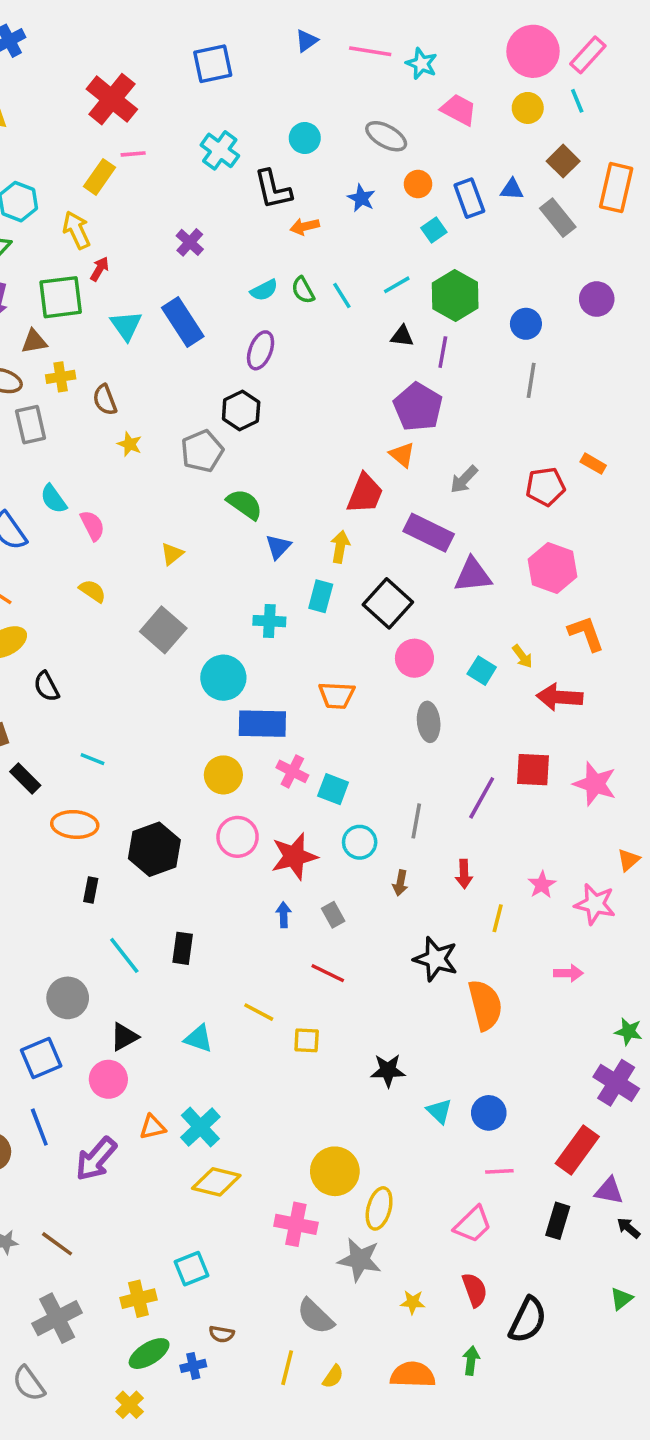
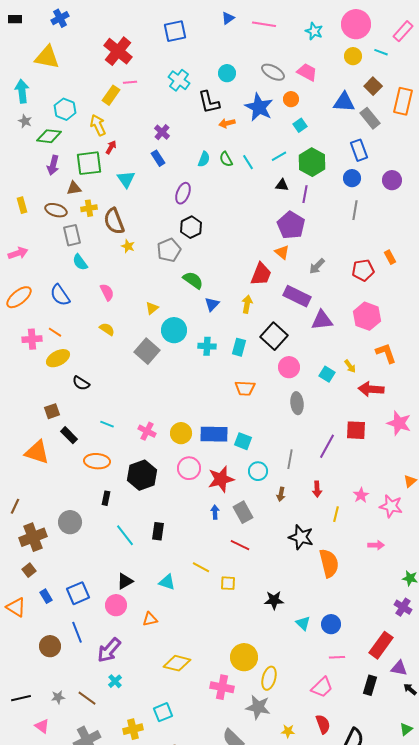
pink rectangle: (588, 55) -> (403, 31), moved
cyan star: (422, 64) -> (314, 31), moved
cyan line: (577, 101) -> (381, 52), turned -48
pink trapezoid: (459, 110) -> (307, 72), moved
blue triangle: (512, 189) -> (344, 102), size x1.6
blue star: (361, 198) -> (259, 107), size x1.8
blue rectangle: (469, 198) -> (359, 150), moved
cyan semicircle: (264, 290) -> (204, 159), turned -42
purple circle: (597, 299) -> (392, 180), moved
blue rectangle: (183, 322) -> (158, 158), moved, size x0.6
purple ellipse: (261, 350) -> (183, 193), moved
brown semicircle: (105, 400) -> (114, 221), size x1.5
orange rectangle: (593, 464) -> (390, 257), turned 32
cyan semicircle: (54, 499) -> (80, 262), moved
cyan rectangle: (321, 596) -> (239, 347), moved
cyan circle: (223, 678) -> (174, 330), moved
black semicircle: (46, 686) -> (81, 383), turned -30
blue rectangle: (262, 724) -> (214, 434), moved
pink cross: (292, 771) -> (147, 431), moved
pink star: (595, 784) -> (399, 423), moved
gray rectangle: (333, 915) -> (243, 512), size x1.5
gray circle: (68, 998) -> (70, 522), moved
purple cross: (616, 1083) -> (403, 607), size x0.7
orange triangle: (153, 1127) -> (150, 619), moved
cyan cross: (200, 1127) -> (115, 681), moved, size x0.6

